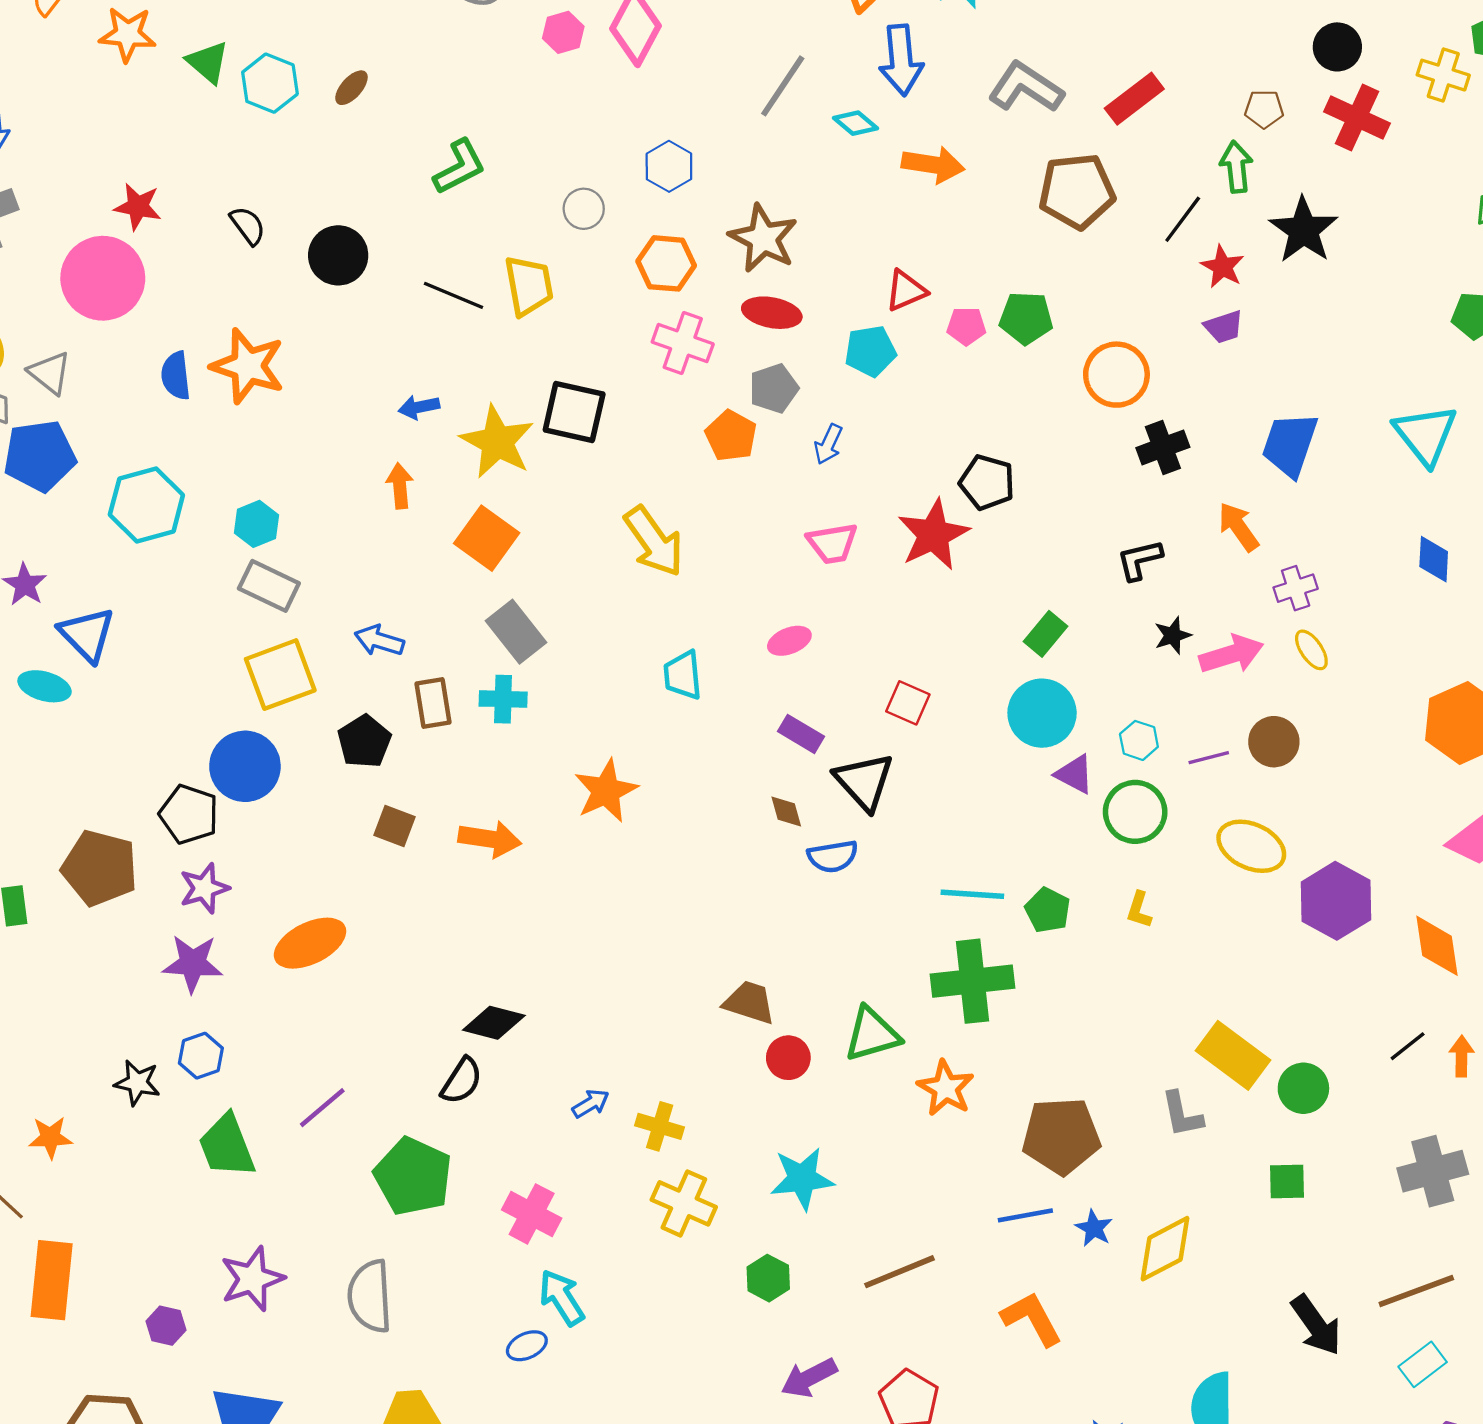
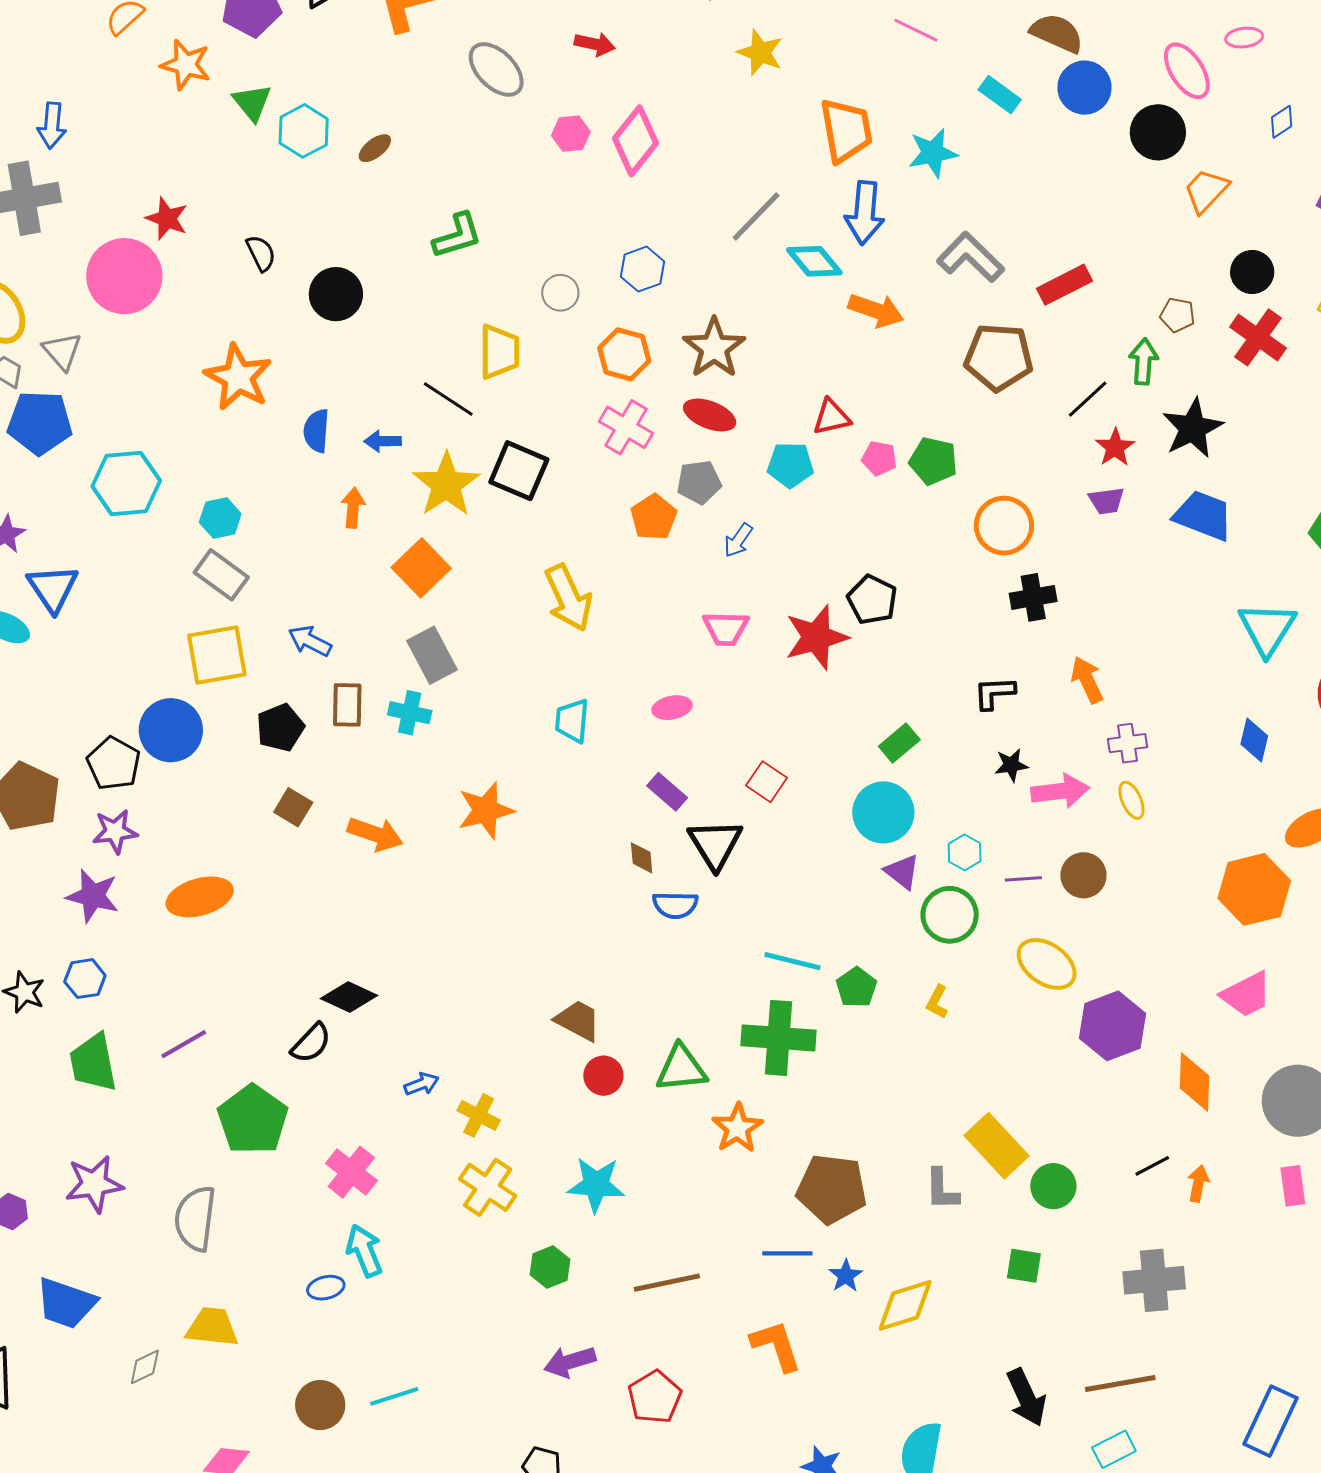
cyan diamond: (856, 123) -> (814, 261), size x1.4
black line: (453, 295) -> (448, 399), moved
blue semicircle: (176, 376) -> (316, 431), moved
blue trapezoid: (1290, 445) -> (1203, 516), moved, turned 82

